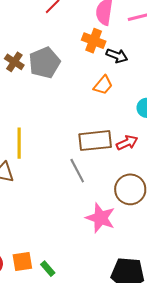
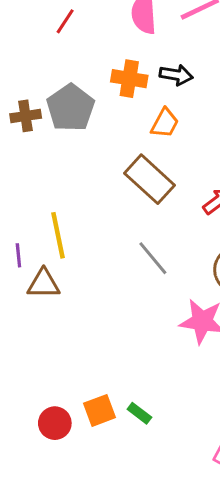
orange cross: (94, 41) -> (129, 79), moved
brown cross: (14, 62) -> (26, 116), turned -30
brown rectangle: (95, 141) -> (150, 179), moved, turned 60

